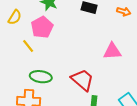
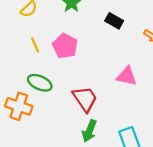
pink pentagon: (42, 27) -> (65, 46), moved, turned -30

